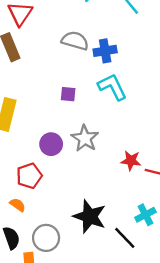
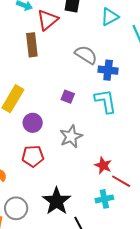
purple circle: (51, 144) -> (33, 123), moved
red pentagon: (29, 176) -> (33, 156), moved
cyan cross: (145, 215) -> (104, 199), moved

